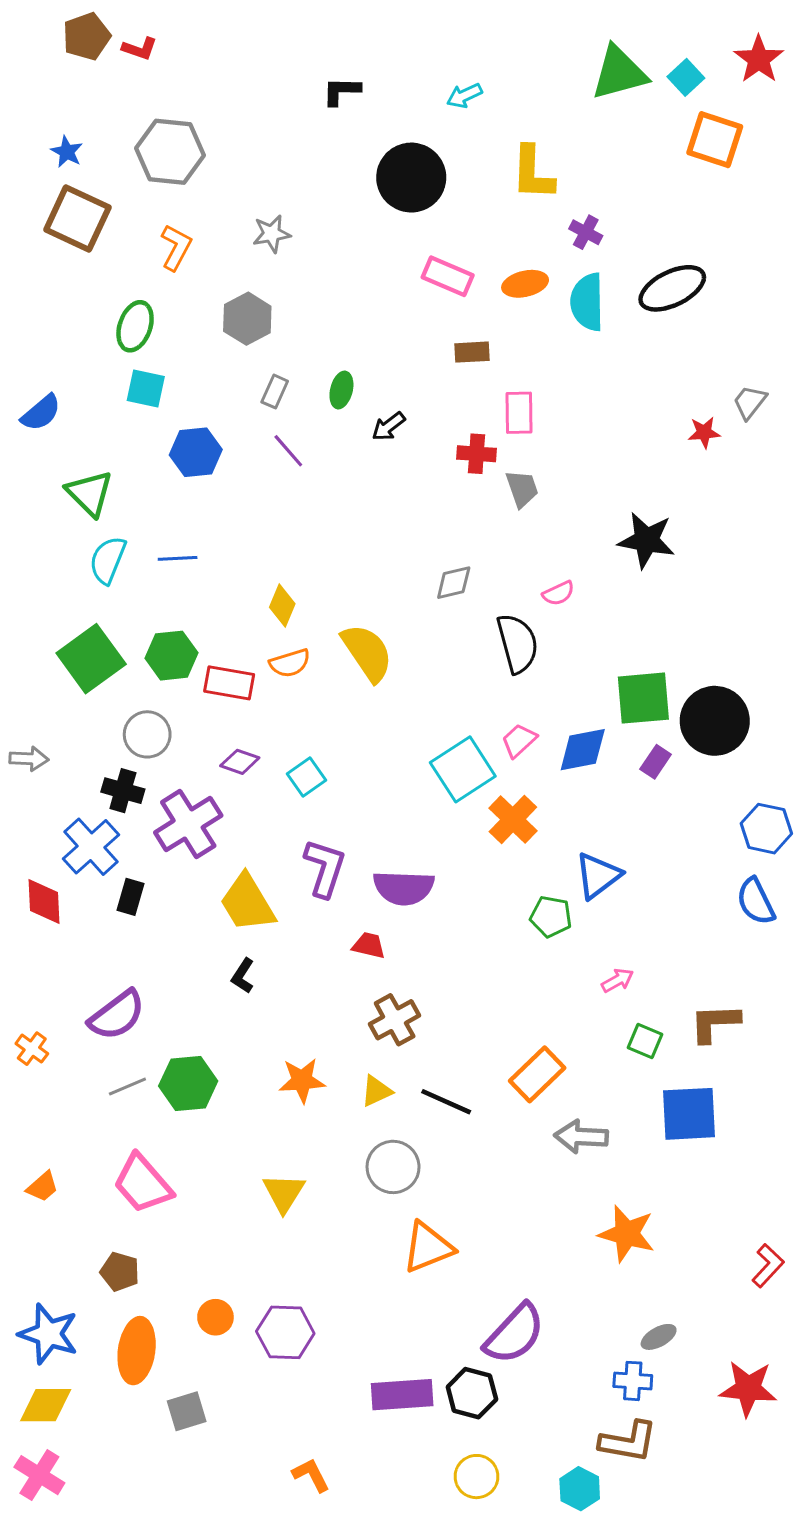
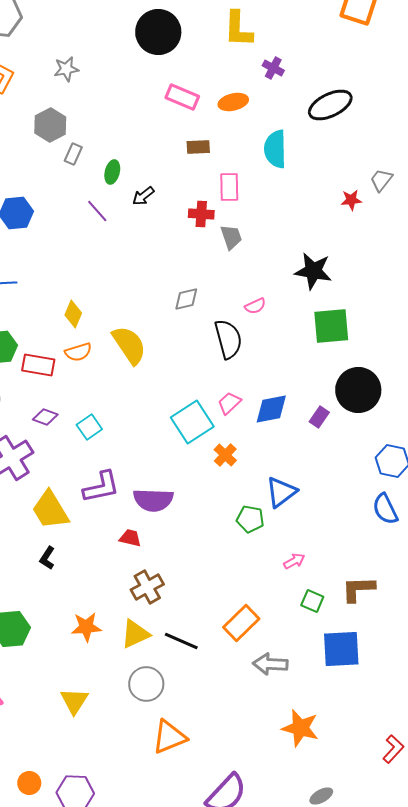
cyan semicircle: (587, 302) -> (275, 149), moved
gray rectangle: (275, 392) -> (73, 154), moved
purple line: (288, 451) -> (97, 211), moved
green square: (643, 698) -> (331, 326), moved
orange cross: (513, 819) -> (225, 455), size x0.7
purple L-shape: (325, 868) -> (101, 487), turned 60
yellow triangle: (376, 1091) -> (135, 634), size x1.4

